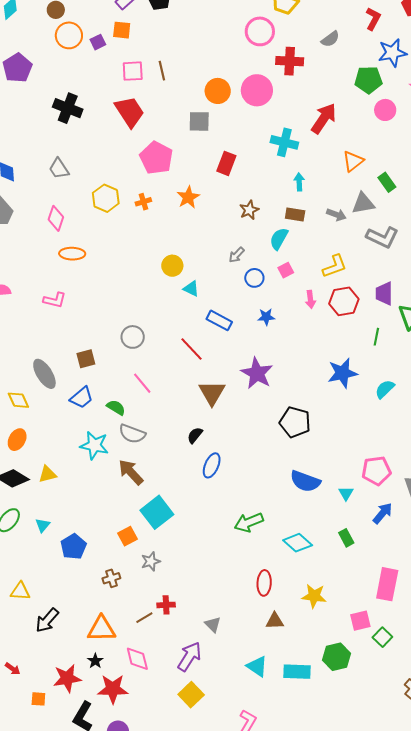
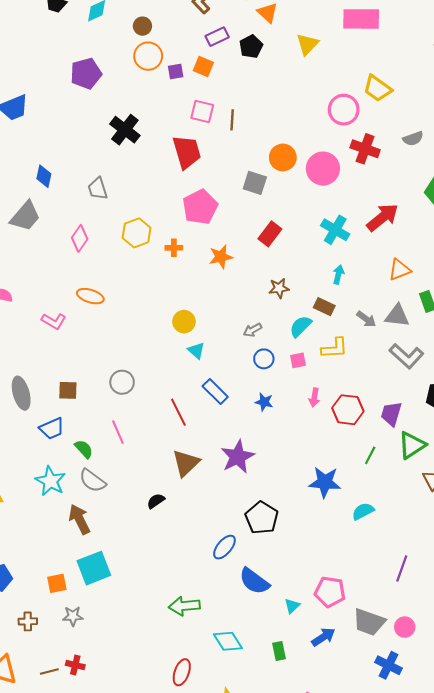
orange ellipse: (72, 254) -> (90, 296), moved
yellow L-shape: (335, 266) -> (335, 348), moved
blue ellipse: (212, 465) -> (224, 547), moved

